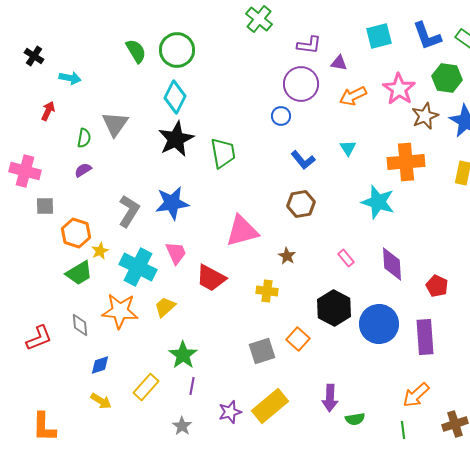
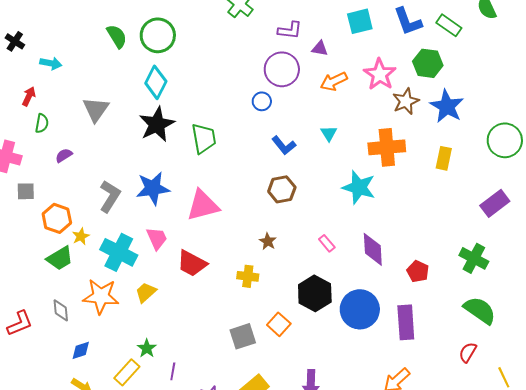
green semicircle: (84, 138) -> (42, 123), moved
pink triangle: (242, 231) -> (203, 205), moved
green star: (183, 355) -> (147, 348), moved, size x0.7

